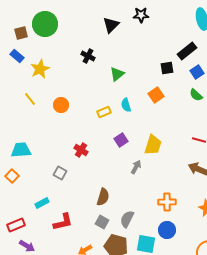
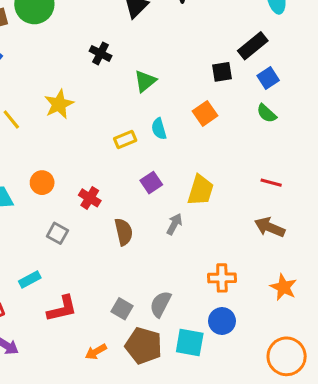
yellow star: (40, 69) -> (59, 104), moved
orange circle: (61, 105) -> (42, 183), moved
brown semicircle: (103, 197) -> (124, 232), moved, turned -30

